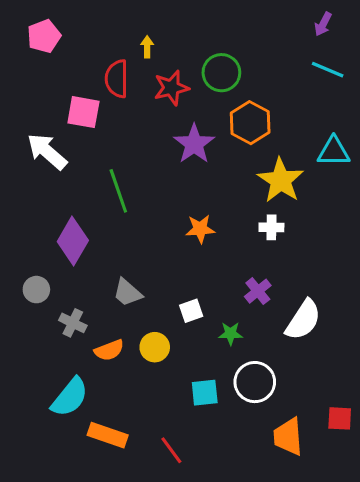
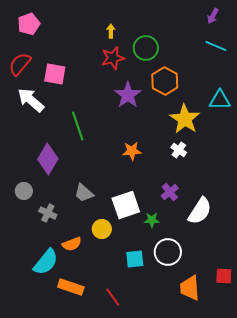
yellow arrow: (147, 47) -> (111, 31), moved
red semicircle: (117, 79) -> (20, 64), moved, turned 40
white cross: (271, 227) -> (179, 150), turned 35
white square: (191, 311) -> (126, 205), size x1.8
orange semicircle: (109, 350) -> (72, 244), moved

